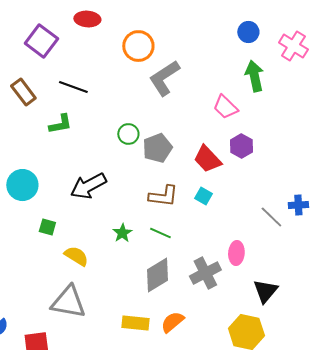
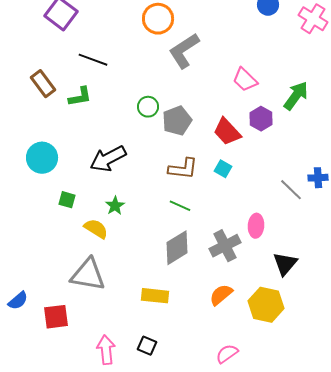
green arrow: (254, 76) -> (296, 96), moved, turned 48
brown rectangle: (23, 92) -> (43, 84), moved
green star: (122, 233) -> (115, 206), moved
orange semicircle: (172, 322) -> (221, 295), moved

